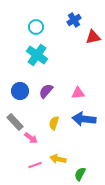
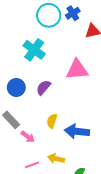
cyan circle: (36, 27) -> (49, 15), moved, size x1.5
pink triangle: (78, 93) -> (77, 70), moved, size x1.6
blue arrow: (84, 119) -> (77, 131), moved

